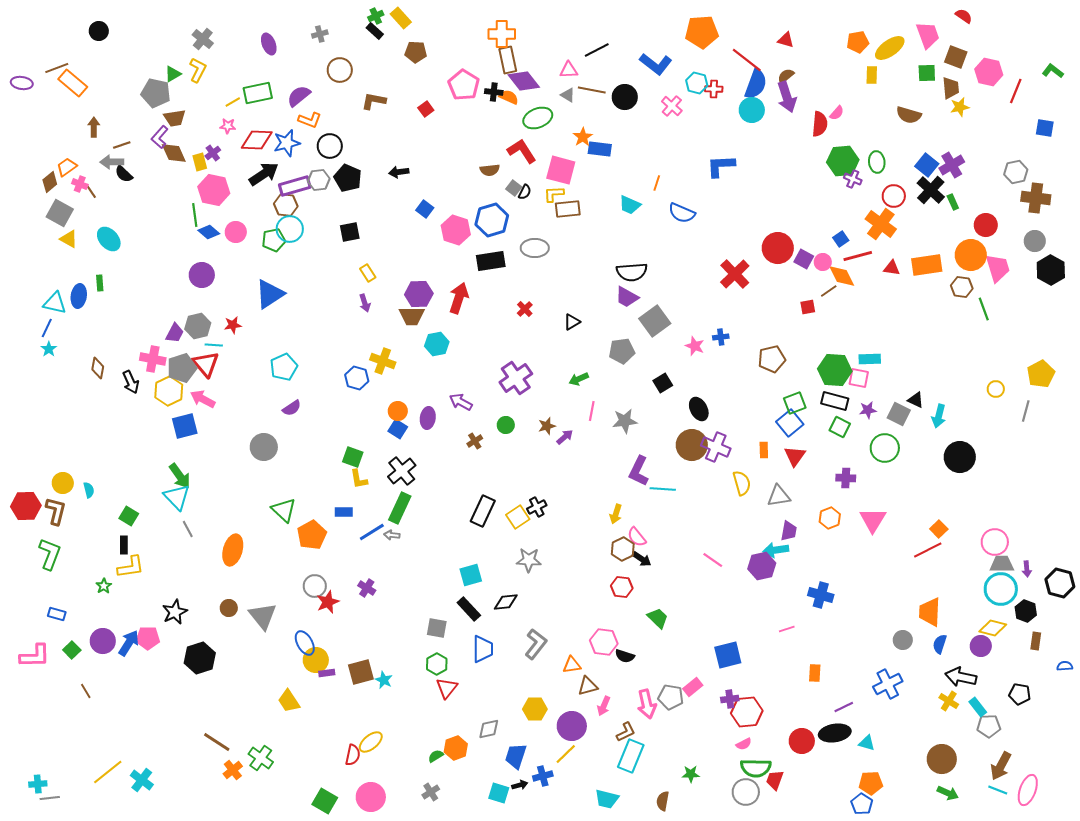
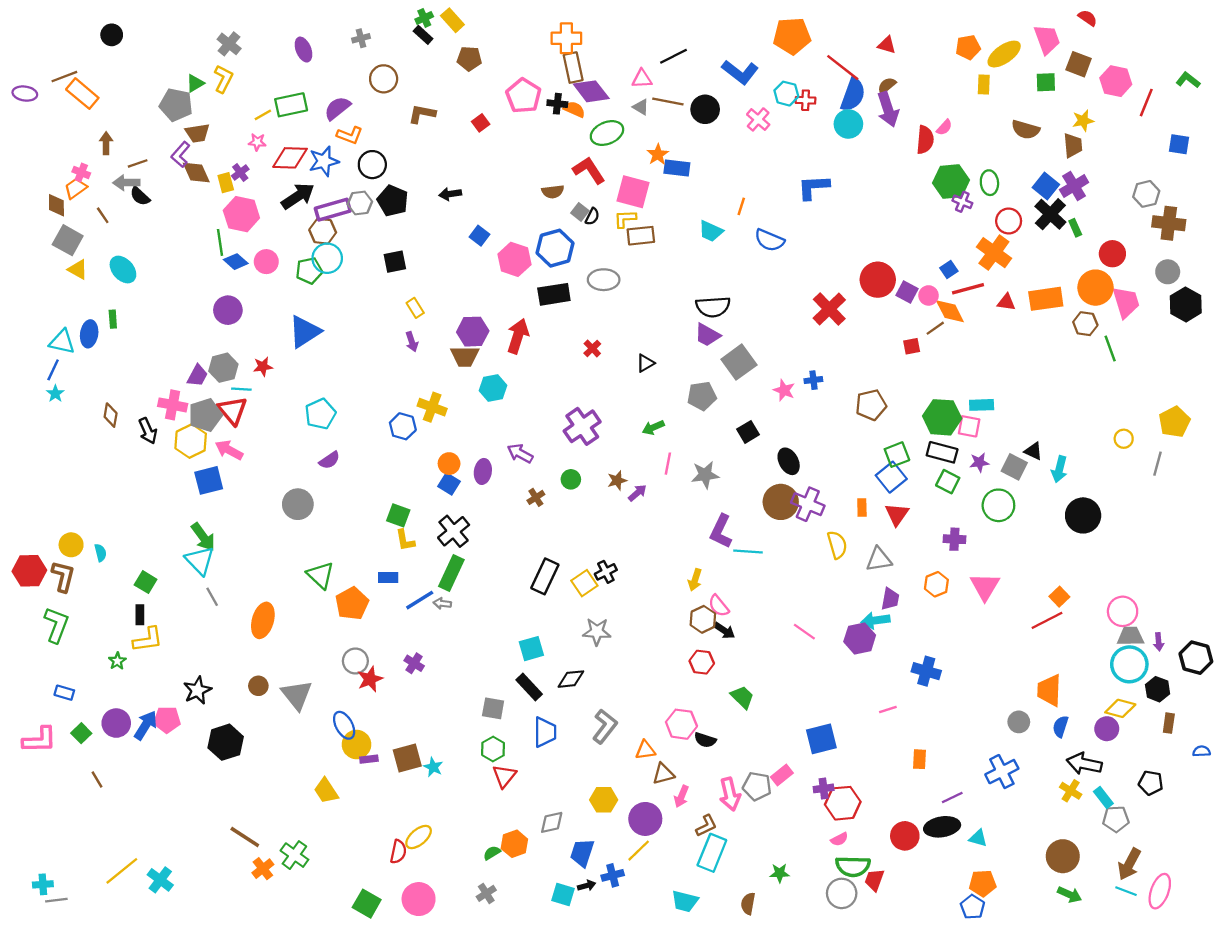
brown trapezoid: (951, 88) -> (1073, 145), moved
brown diamond: (50, 182) -> (56, 205), turned -50
pink cross: (80, 184) -> (81, 172), moved

